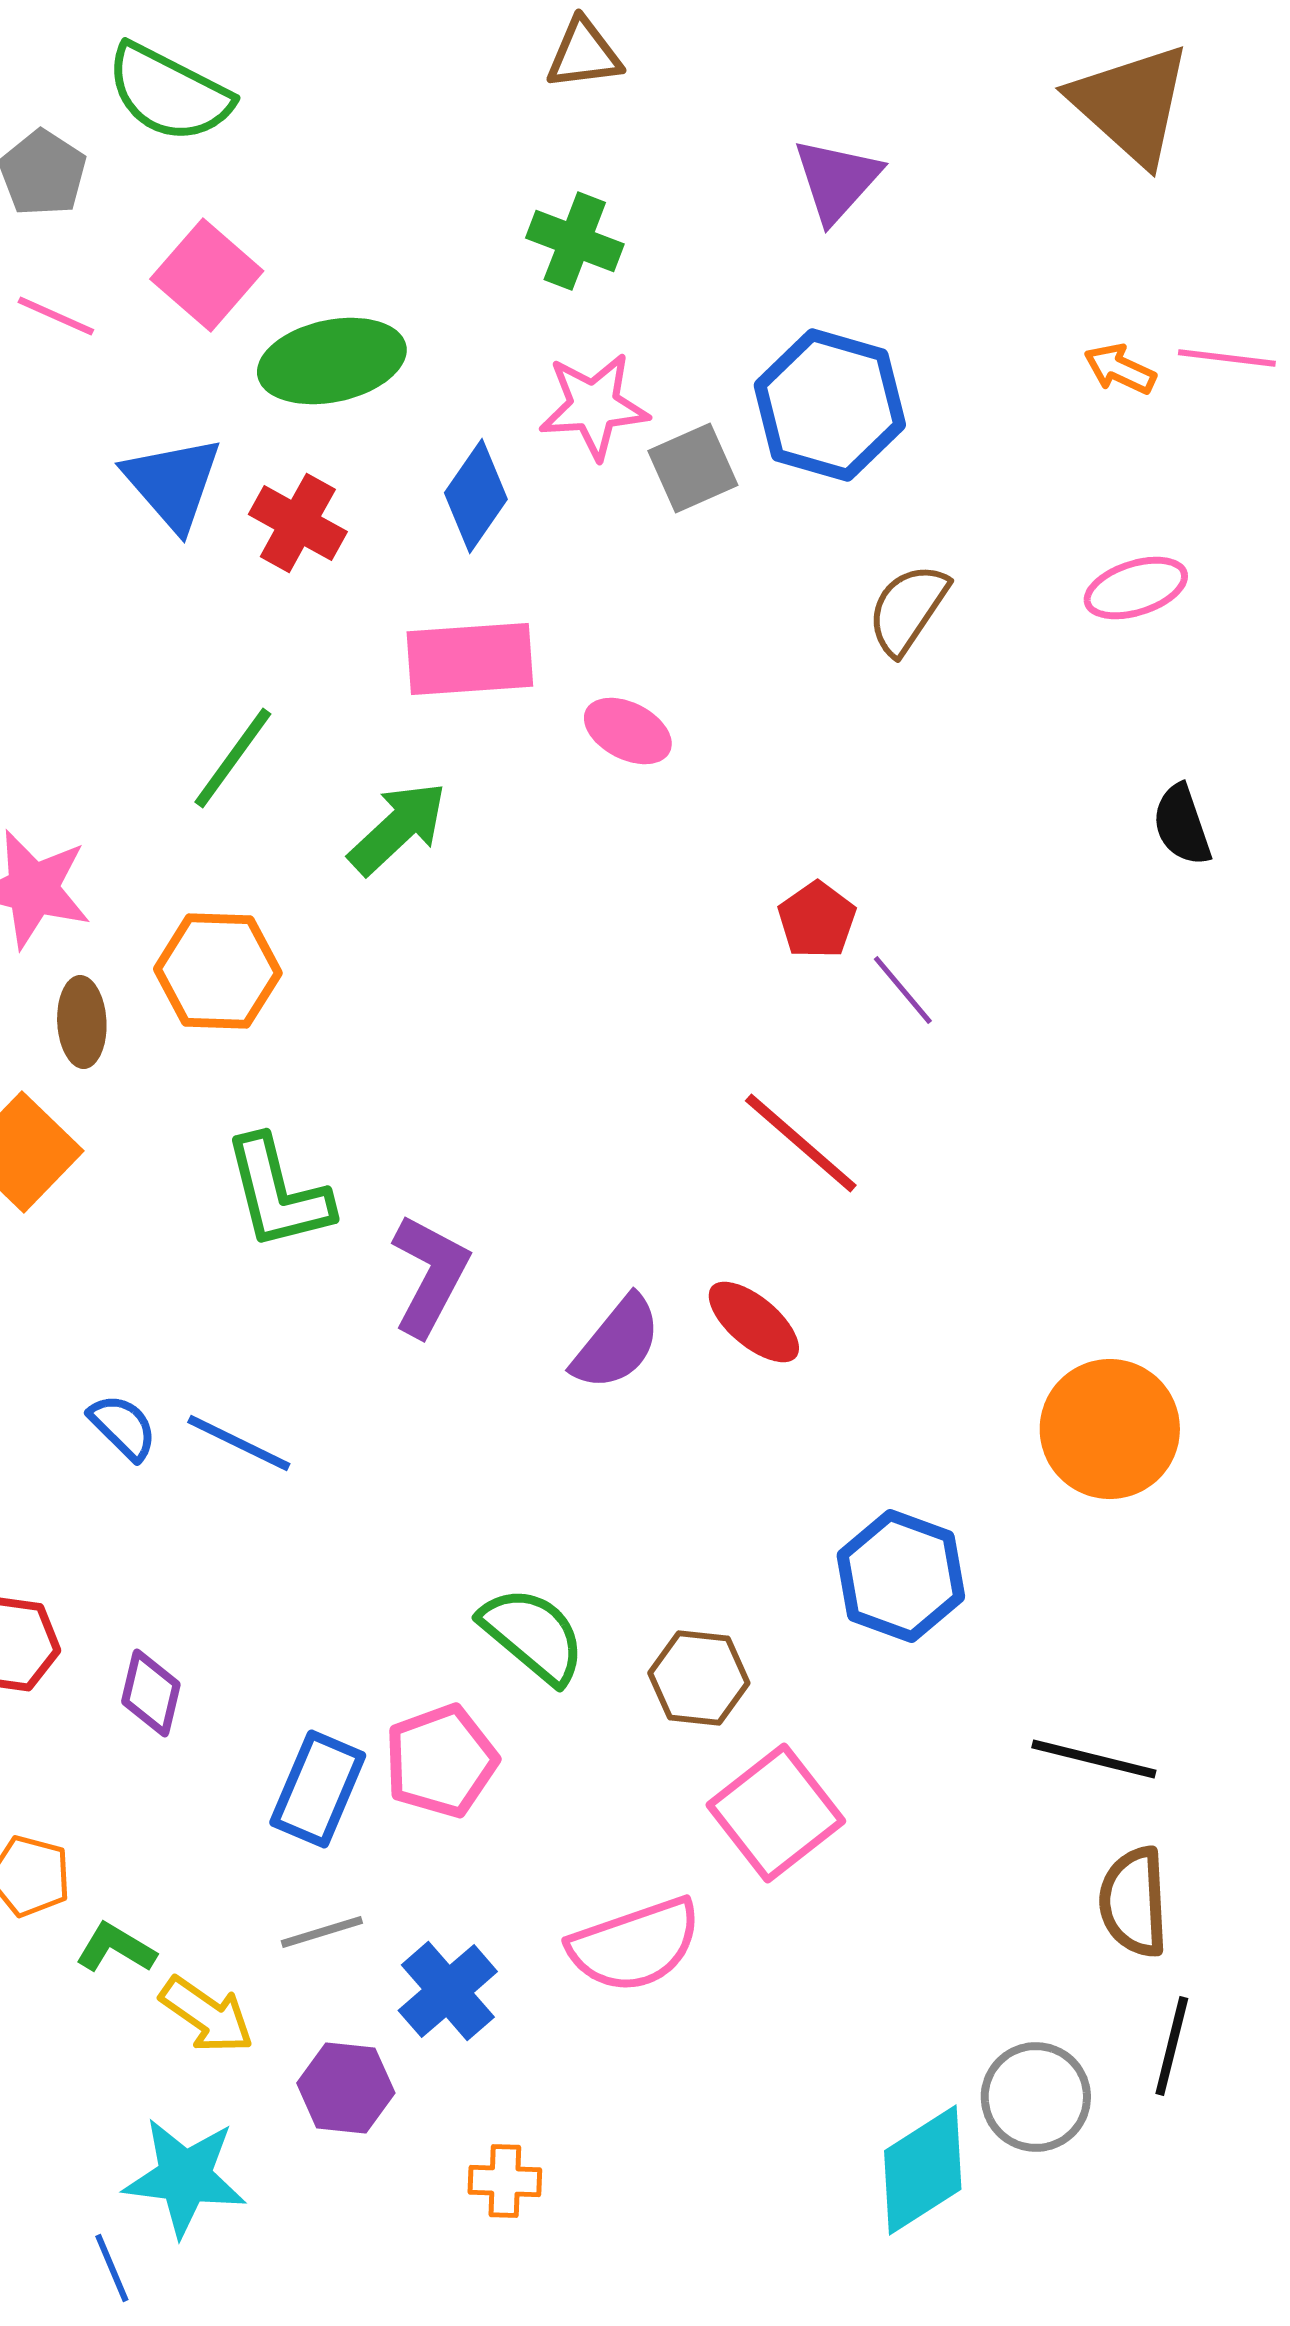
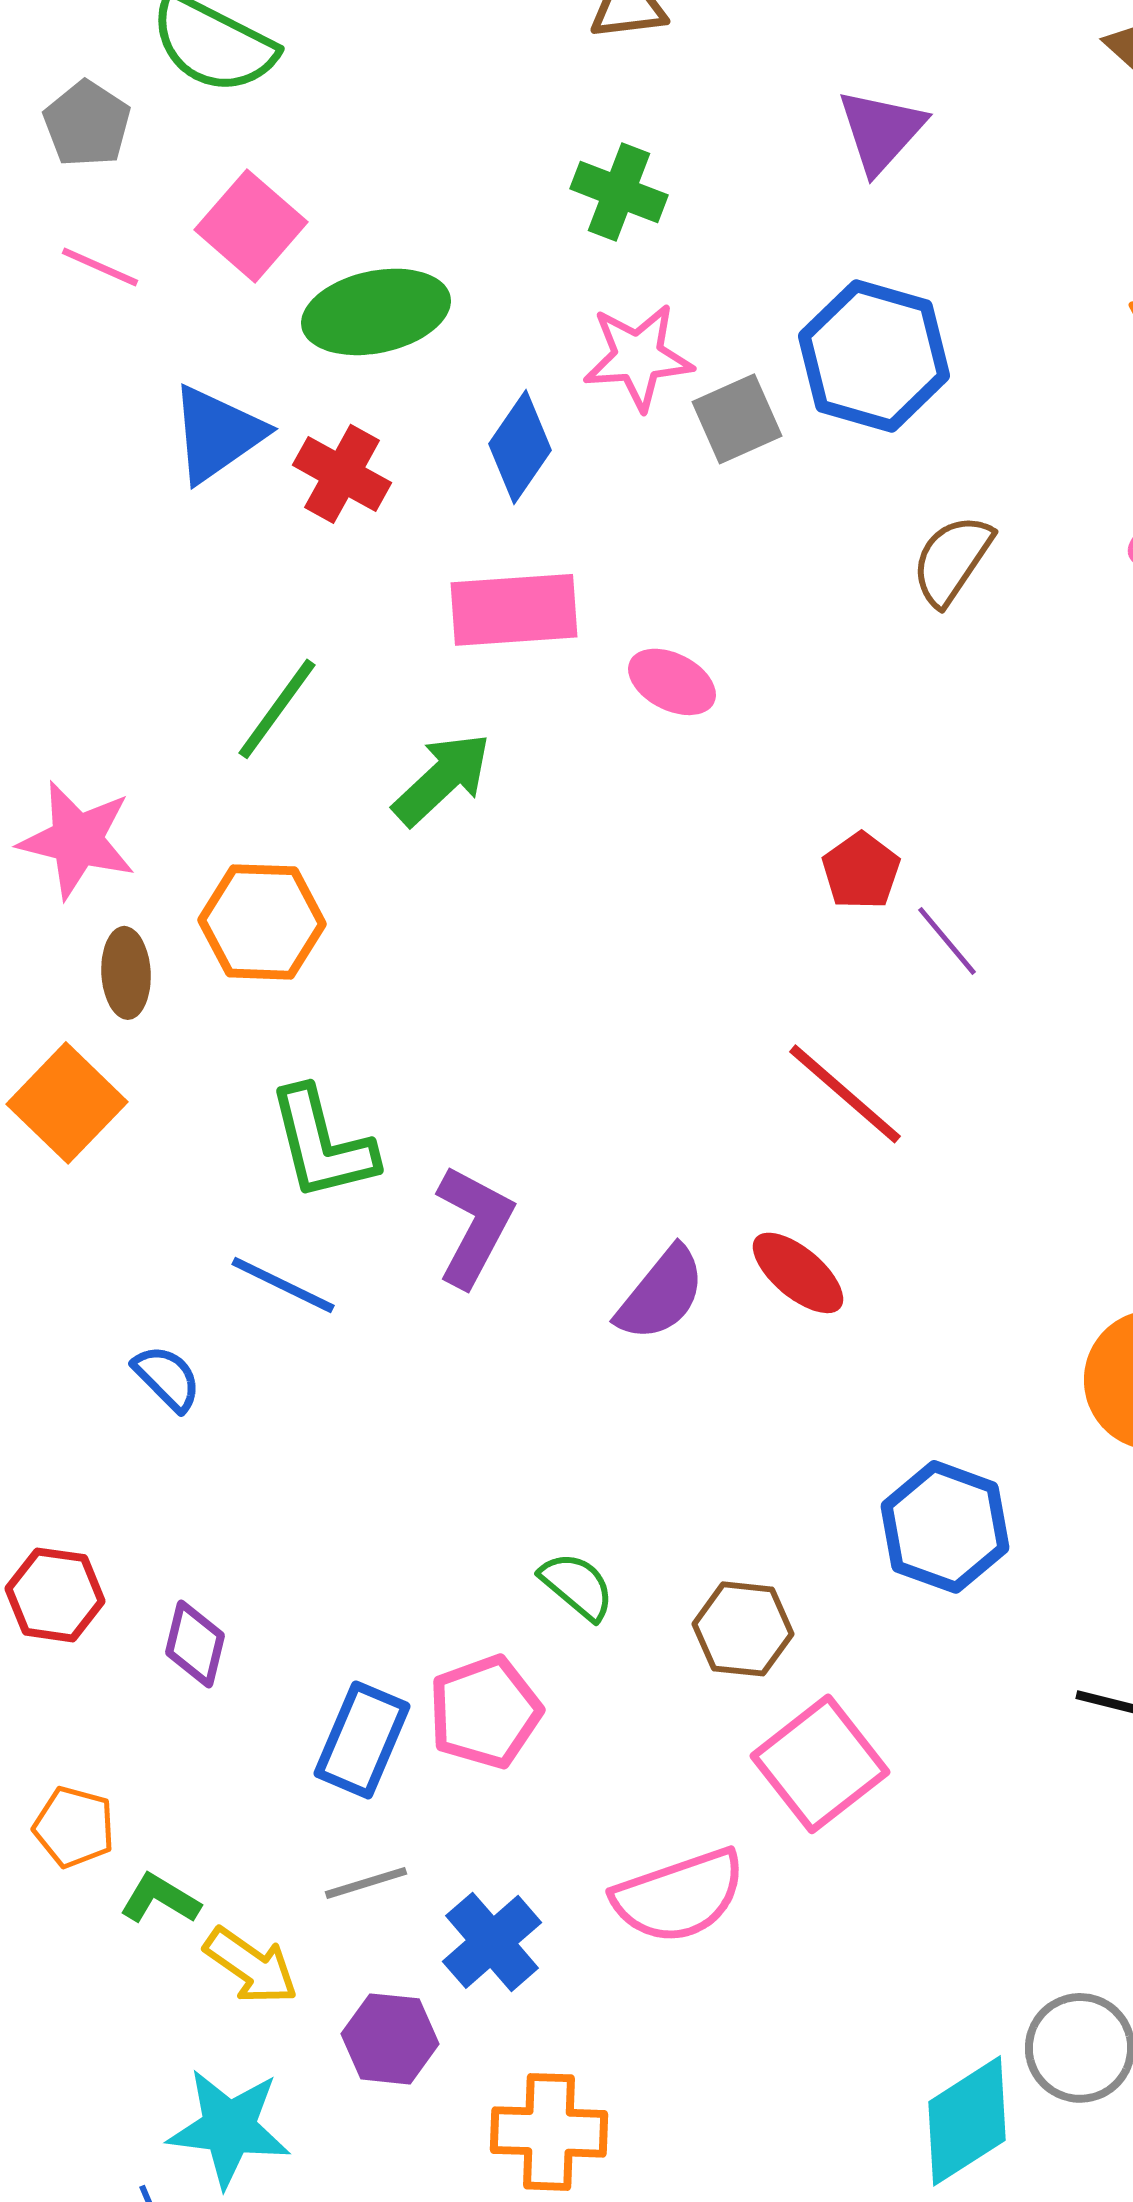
blue triangle: (173, 483) -> (217, 434), turned 36
blue line: (239, 1443) -> (283, 1285), moved
green semicircle: (533, 1635) -> (577, 1586), size x0.7
orange cross: (505, 2181) -> (549, 2132), size x1.6

